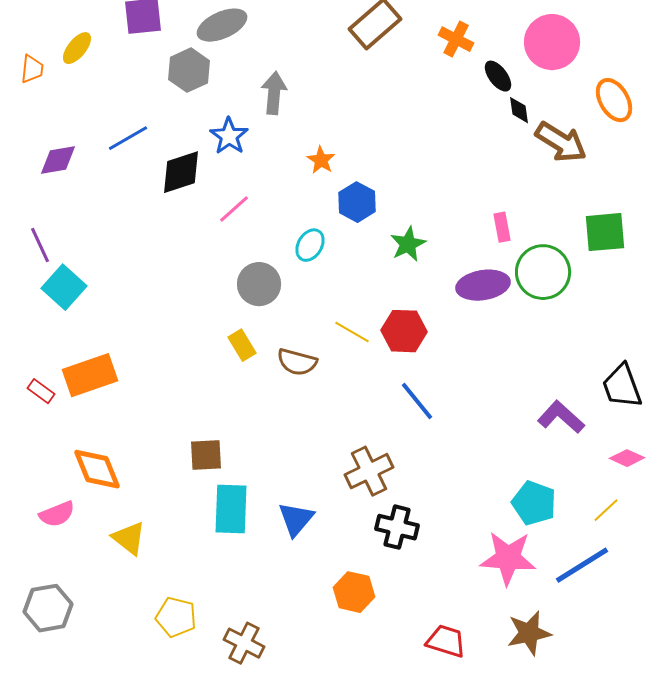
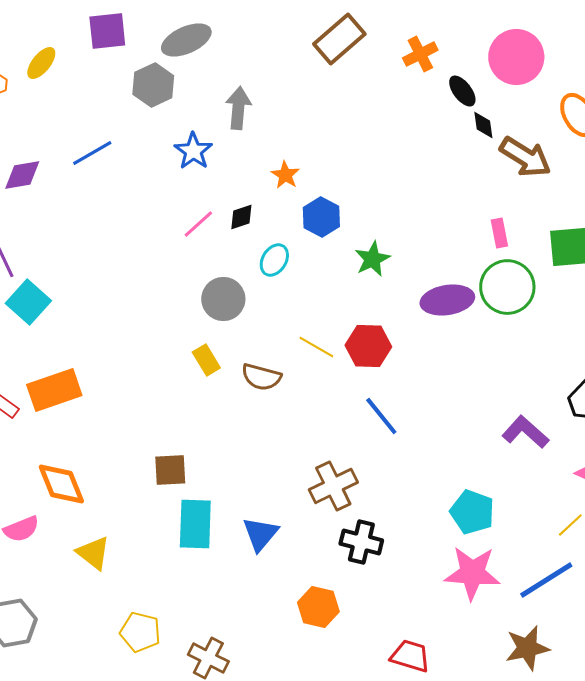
orange cross: (456, 39) -> (420, 54), turned 36
black diamond: (181, 172) -> (241, 217), moved, size x0.6
pink rectangle: (502, 227) -> (499, 233), moved
cyan pentagon: (534, 503) -> (472, 512), moved
brown star: (529, 633) -> (527, 648), moved

